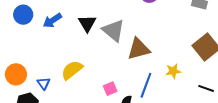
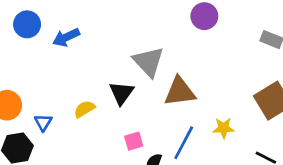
black triangle: (87, 23) -> (122, 93), moved
yellow semicircle: (72, 70) -> (84, 109), size x0.7

